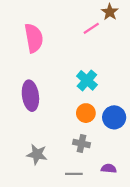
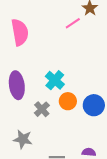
cyan cross: (87, 80) -> (55, 80), moved
gray cross: (82, 143) -> (42, 109), moved, turned 35

